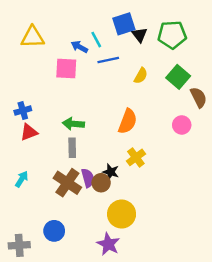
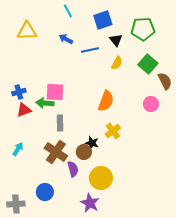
black triangle: (140, 35) -> (116, 40), moved
cyan line: (96, 40) -> (68, 11), moved
pink square: (66, 68) -> (55, 92), moved
green arrow: (73, 124) -> (45, 103), moved
purple semicircle: (88, 178) -> (73, 169), moved

